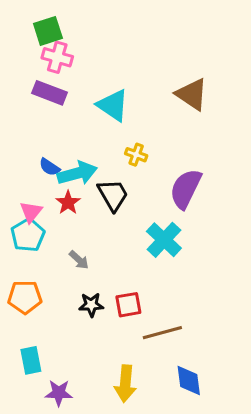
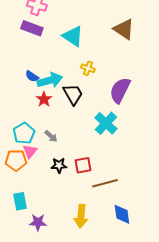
pink triangle: (31, 212) -> (30, 151), moved
cyan pentagon: (28, 235) -> (24, 133), moved

